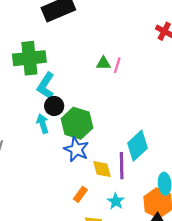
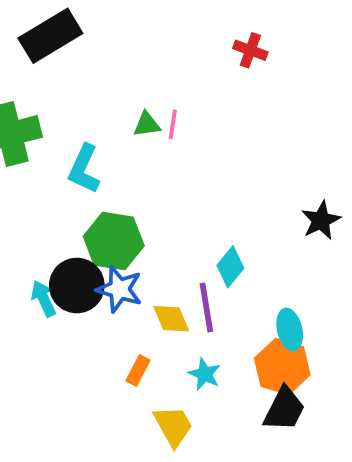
cyan L-shape: (46, 86) -> (84, 169), moved
black circle: (54, 106) -> (77, 286), moved, size x1.5
cyan arrow: (43, 124) -> (44, 299), moved
cyan diamond: (138, 146) -> (230, 267), size x0.7

